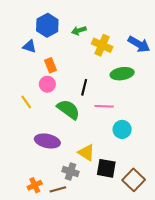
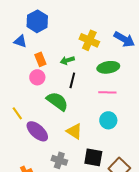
green arrow: (79, 31) -> (67, 60), moved
yellow line: (26, 102) -> (17, 113), moved
pink line: (104, 106) -> (107, 92), moved
purple ellipse: (47, 141) -> (37, 131), turned 30
yellow triangle: (86, 153) -> (74, 131), moved

